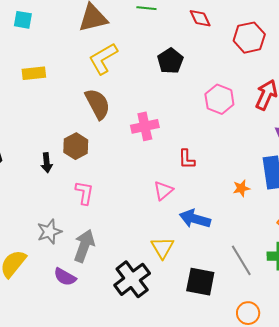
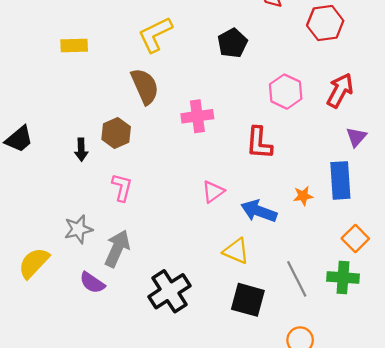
red L-shape: (187, 159) -> (259, 143), moved, size x1.4
blue arrow: (195, 219) -> (259, 211), moved
yellow triangle: (162, 248) -> (236, 251), moved, turned -40

